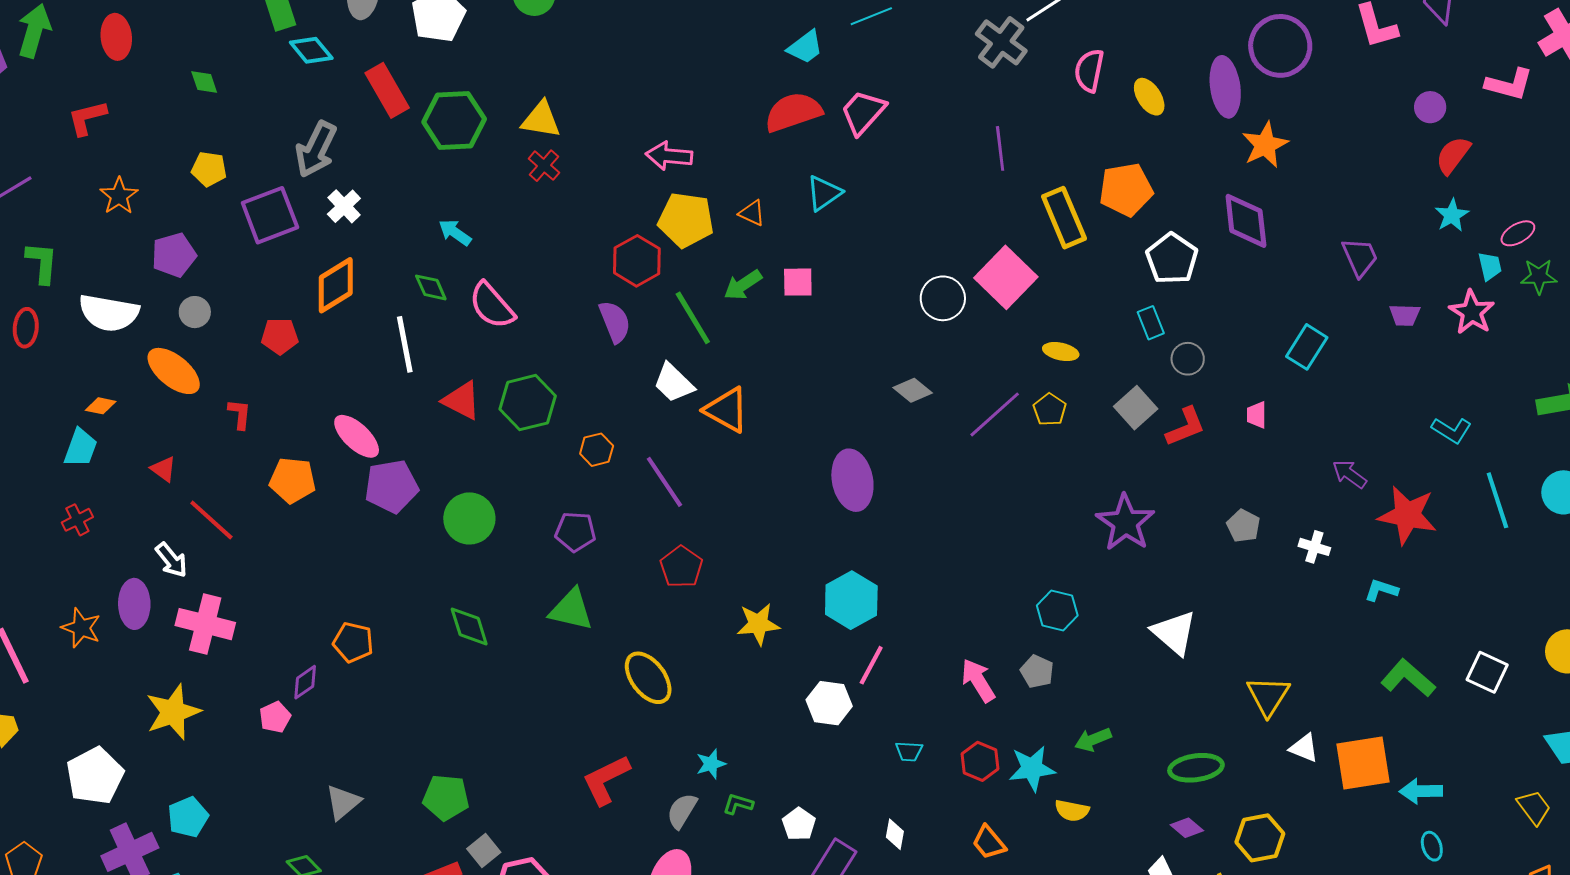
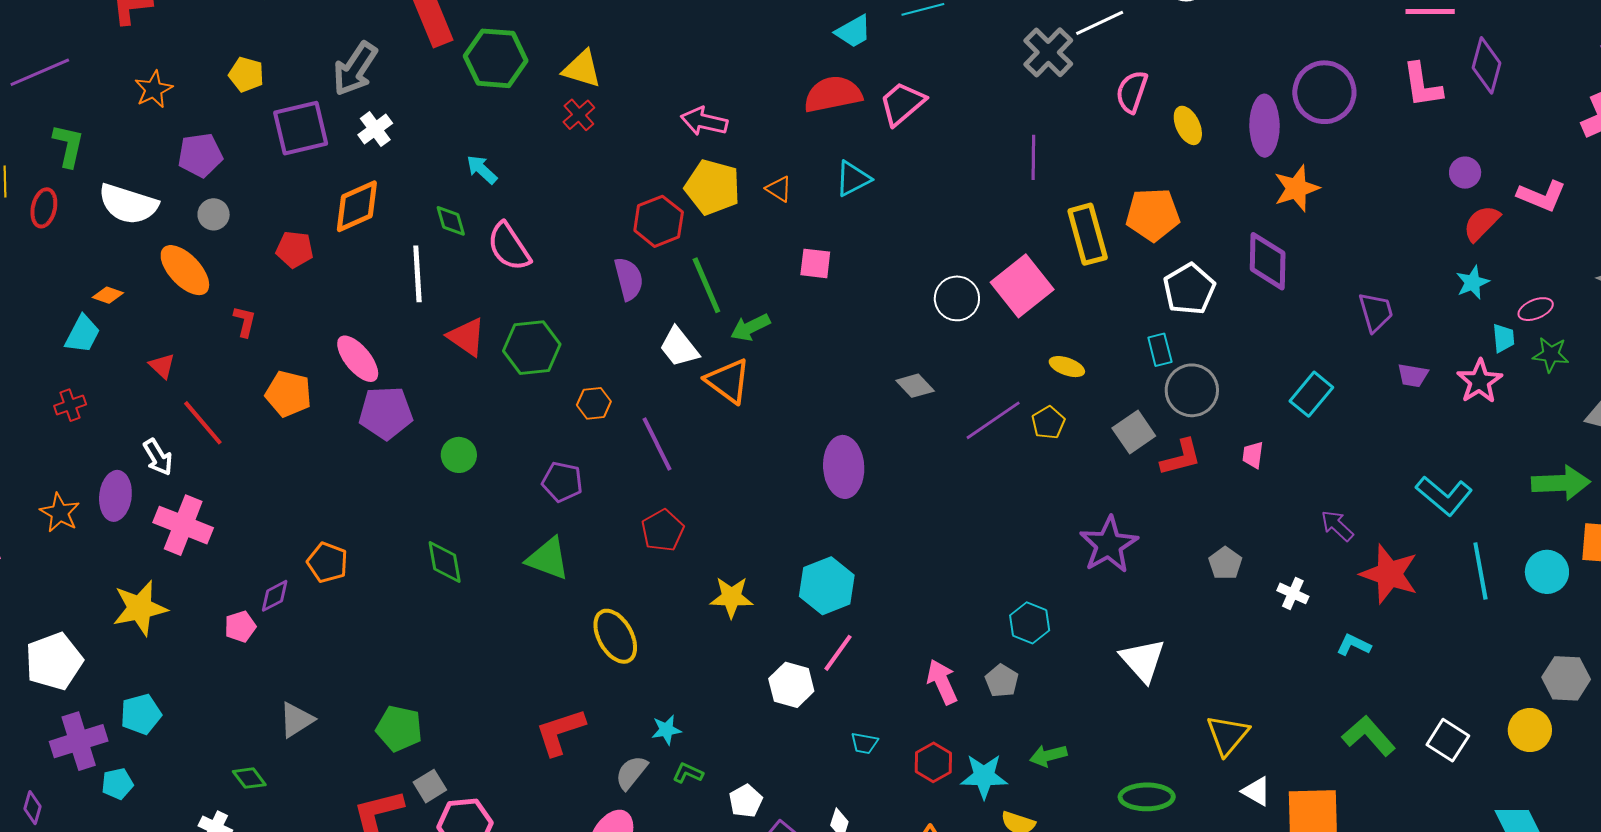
pink L-shape: (1509, 84) -> (1542, 196), moved
green arrow: (743, 285) -> (750, 327), moved
gray circle: (1188, 359) -> (1192, 390), size x1.6
cyan L-shape: (1452, 430) -> (1444, 496), size x1.4
green circle: (469, 518) -> (459, 455), size x0.7

